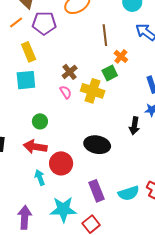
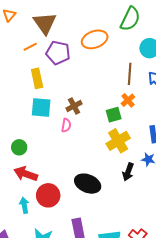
brown line: (105, 35) -> (130, 74), moved
cyan square: (26, 80) -> (41, 107), moved
yellow cross: (93, 91) -> (118, 141), moved, turned 30
pink semicircle: (66, 92) -> (66, 125), turned 32
green circle: (40, 121) -> (19, 147), moved

